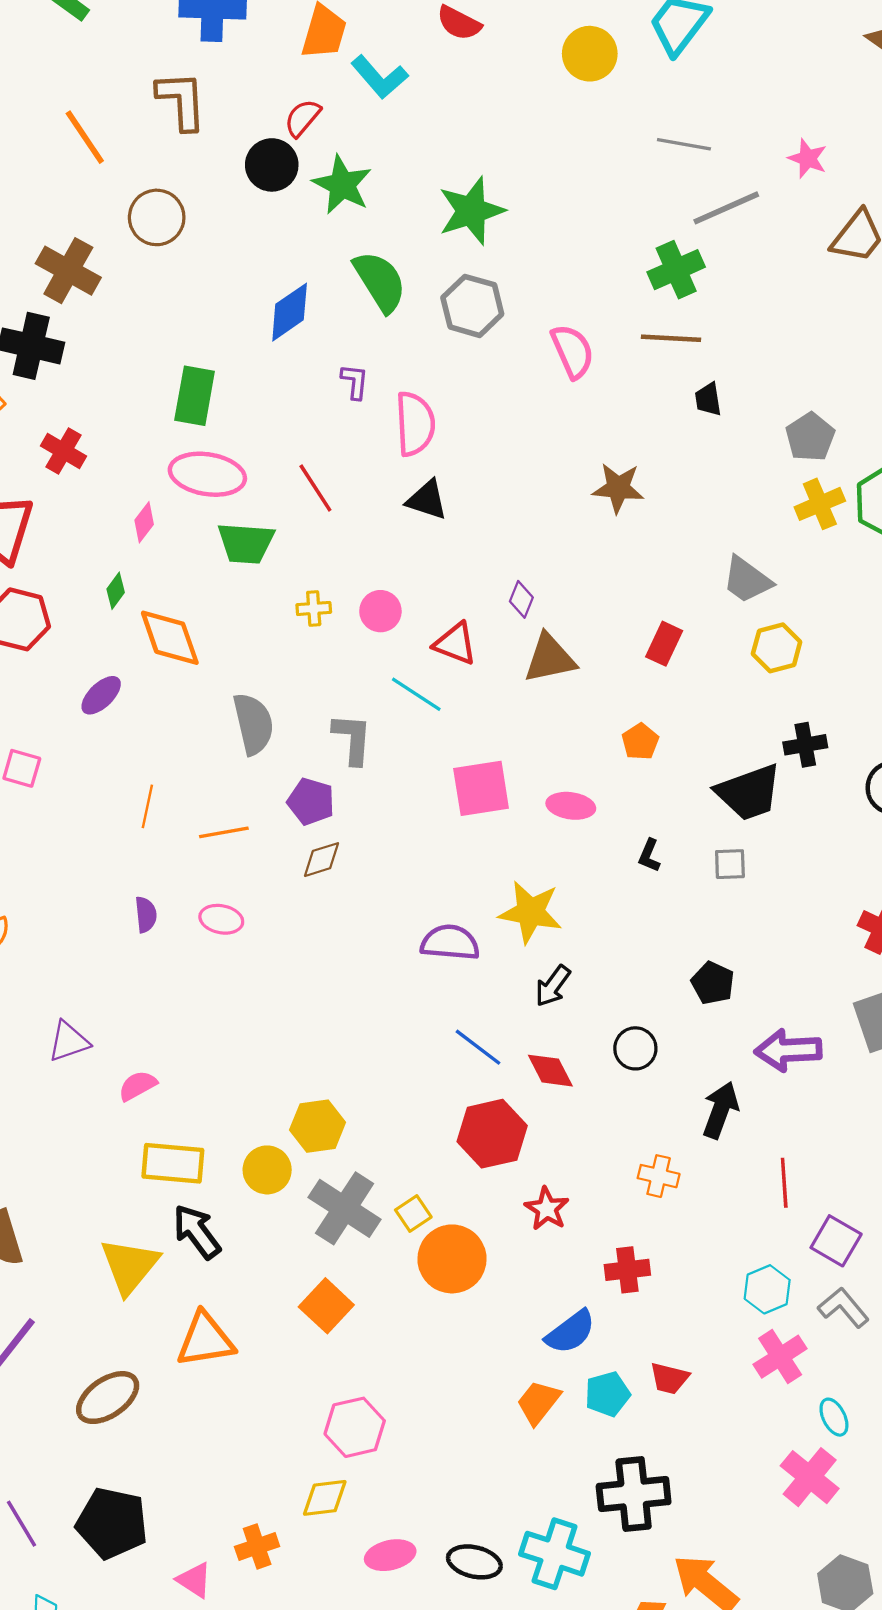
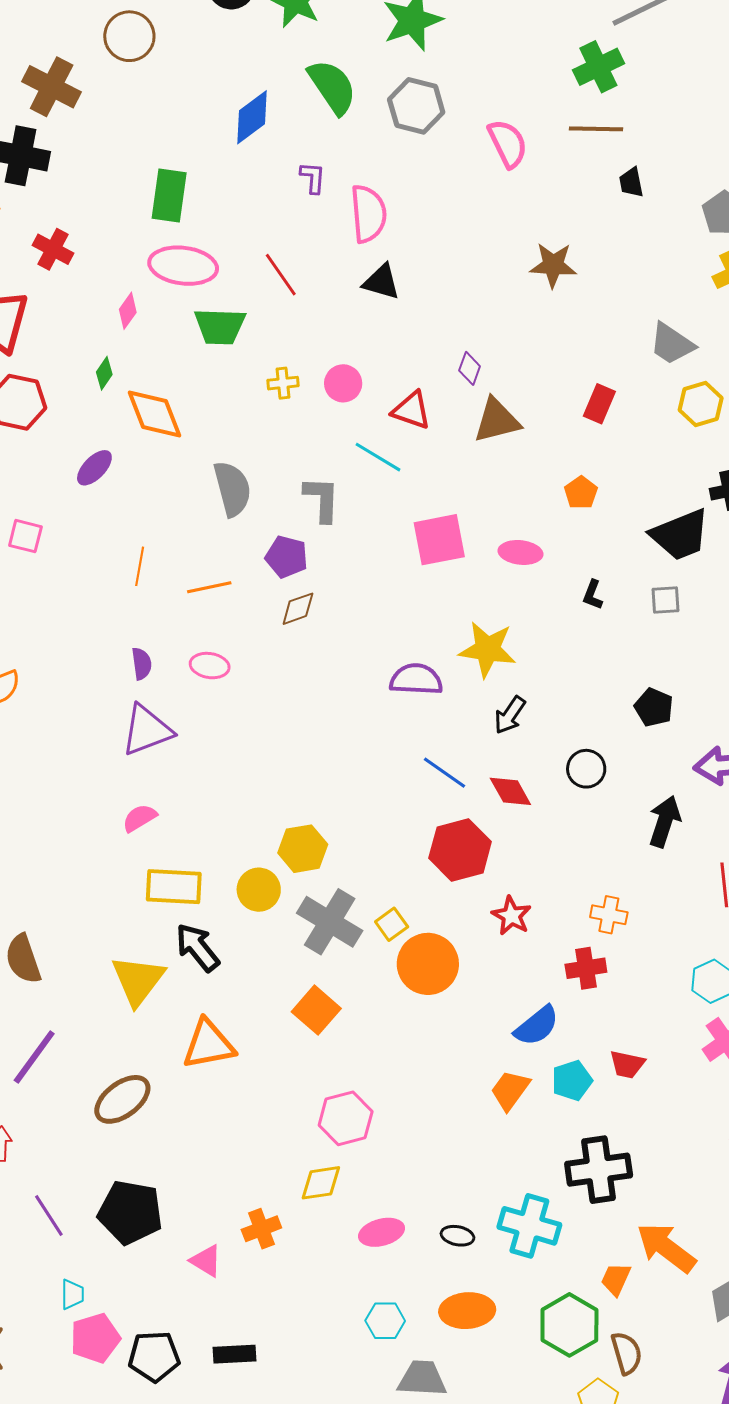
purple triangle: (69, 1041) -> (147, 730), moved, size x1.4
orange cross: (659, 1176) -> (609, 915), moved
black ellipse: (474, 1562) -> (457, 1236), size x0.7

